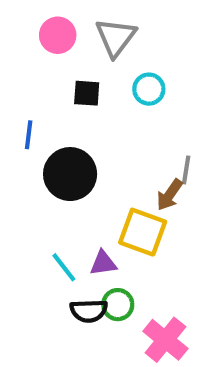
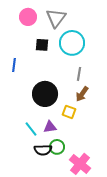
cyan circle: (149, 89) -> (72, 43), size x1.6
gray line: (186, 170) -> (79, 74), moved
black circle: (70, 174) -> (45, 94), moved
yellow square: (143, 232) -> (69, 112), size x0.6

